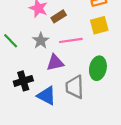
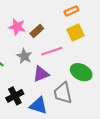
green ellipse: (98, 68) -> (81, 72), turned -65

